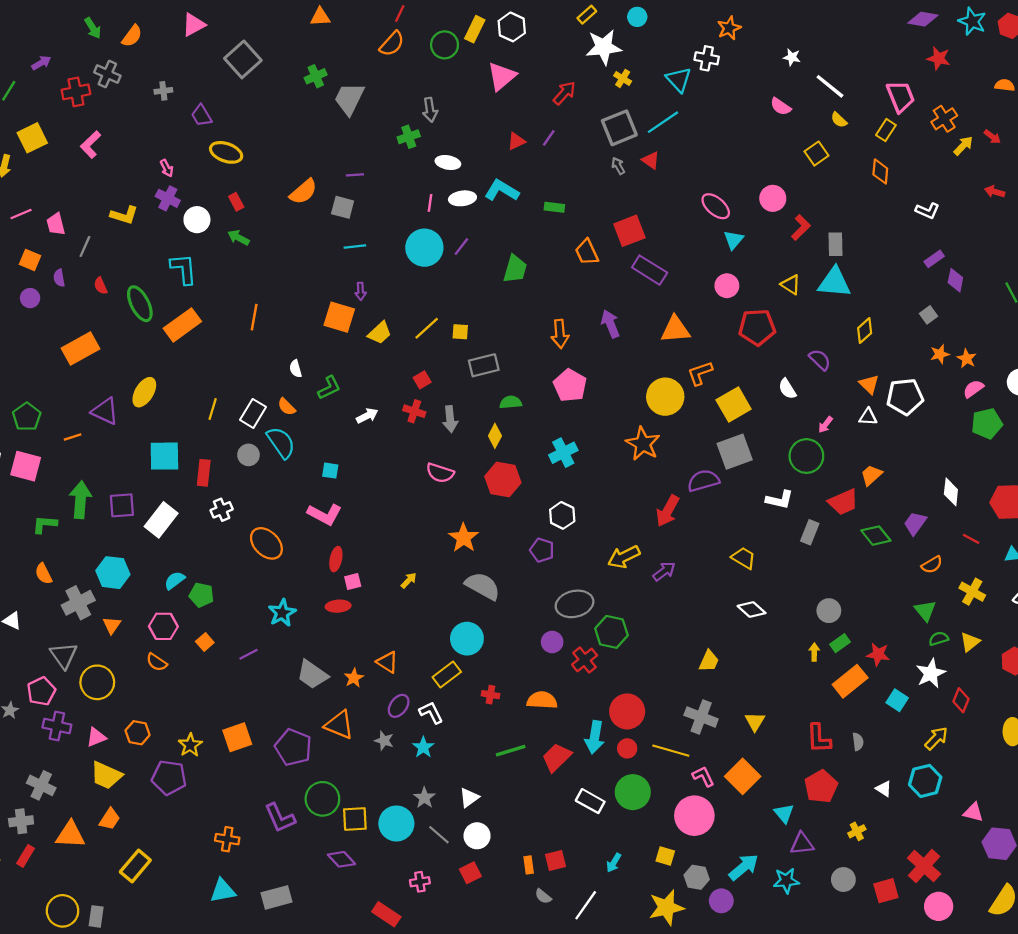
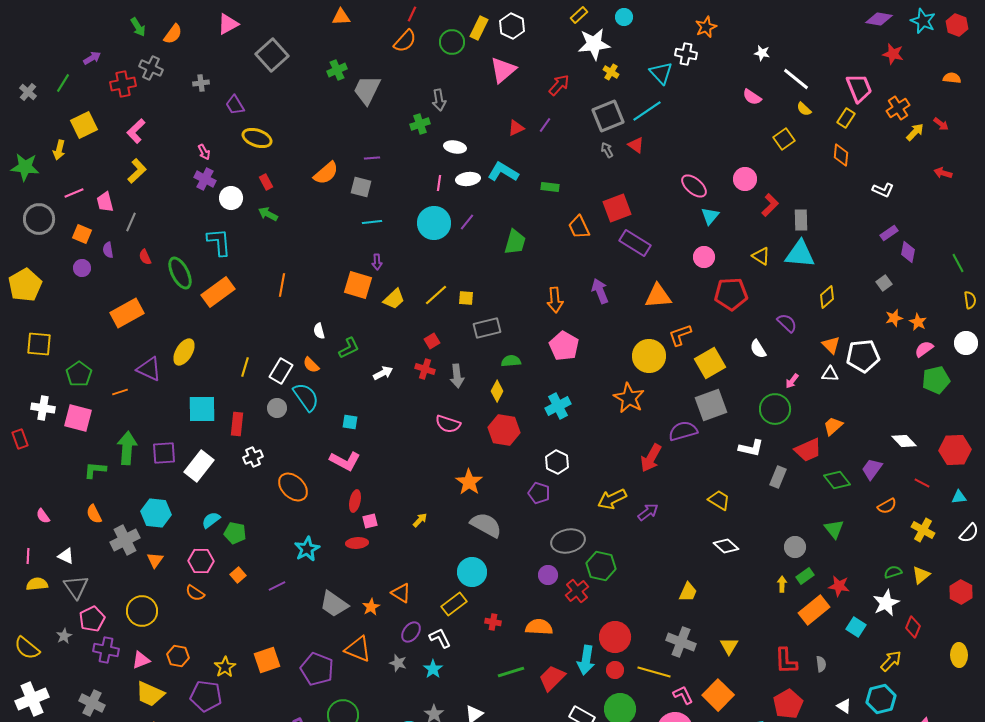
yellow L-shape: (124, 215) -> (137, 171), moved, turned -60
white diamond: (951, 492) -> (904, 441), turned -50
green triangle: (925, 611) -> (834, 529), moved
gray triangle: (64, 655) -> (76, 587), moved

